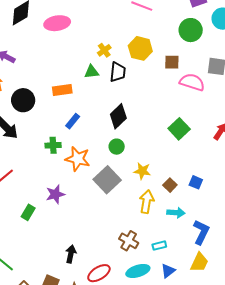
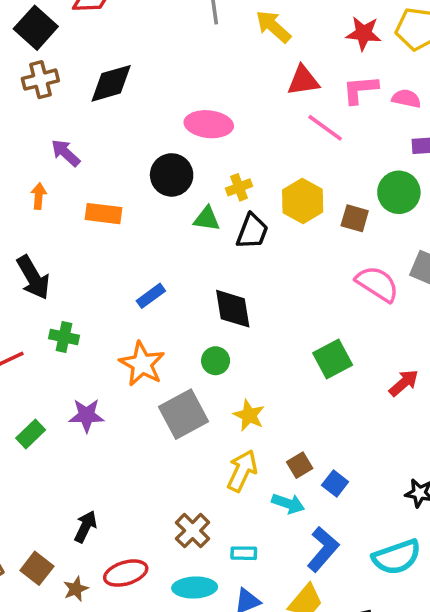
pink ellipse: (57, 23) -> (209, 124), moved
brown square: (172, 62) -> (355, 218), moved
orange rectangle: (62, 90) -> (103, 214), moved
black circle: (23, 100) -> (172, 175), moved
black diamond: (118, 116) -> (233, 309), turned -70
green cross: (53, 145) -> (64, 337), moved
blue square: (196, 182) -> (335, 484), moved
brown square: (170, 185) -> (300, 465), moved

